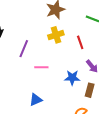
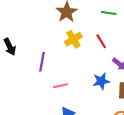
pink line: (41, 67) -> (61, 86), moved

